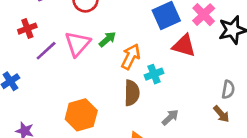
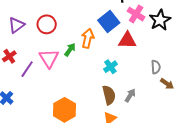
orange arrow: (131, 57) -> (88, 38), moved
gray semicircle: (228, 89) -> (156, 67), moved
brown semicircle: (132, 93) -> (109, 95), moved

